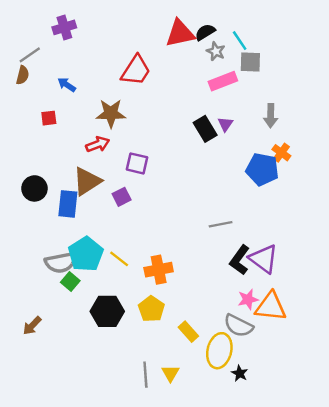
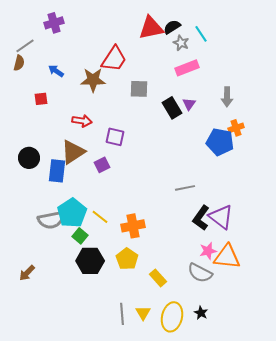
gray square: (250, 62) -> (139, 89), moved
brown star: (111, 113) -> (93, 80), moved
red arrow: (98, 144) -> (82, 121), turned 30
orange cross: (281, 153) -> (236, 128), turned 35
green square: (70, 281) -> (80, 236), moved
yellow ellipse: (219, 351) -> (172, 317), moved

